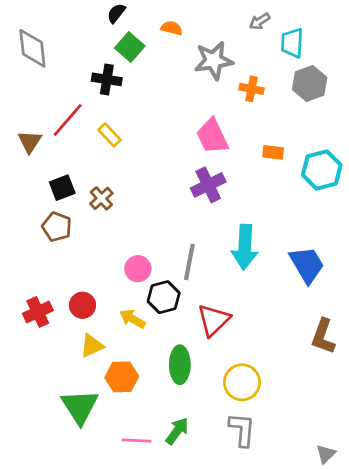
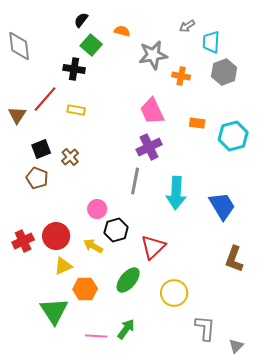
yellow rectangle: (110, 135) -> (76, 110), turned -36
gray line: (189, 262) -> (135, 181), moved
red circle: (82, 305) -> (56, 236), size x1.4
green ellipse: (180, 365) -> (128, 280), turned 40
gray L-shape: (242, 430) -> (205, 328), moved

